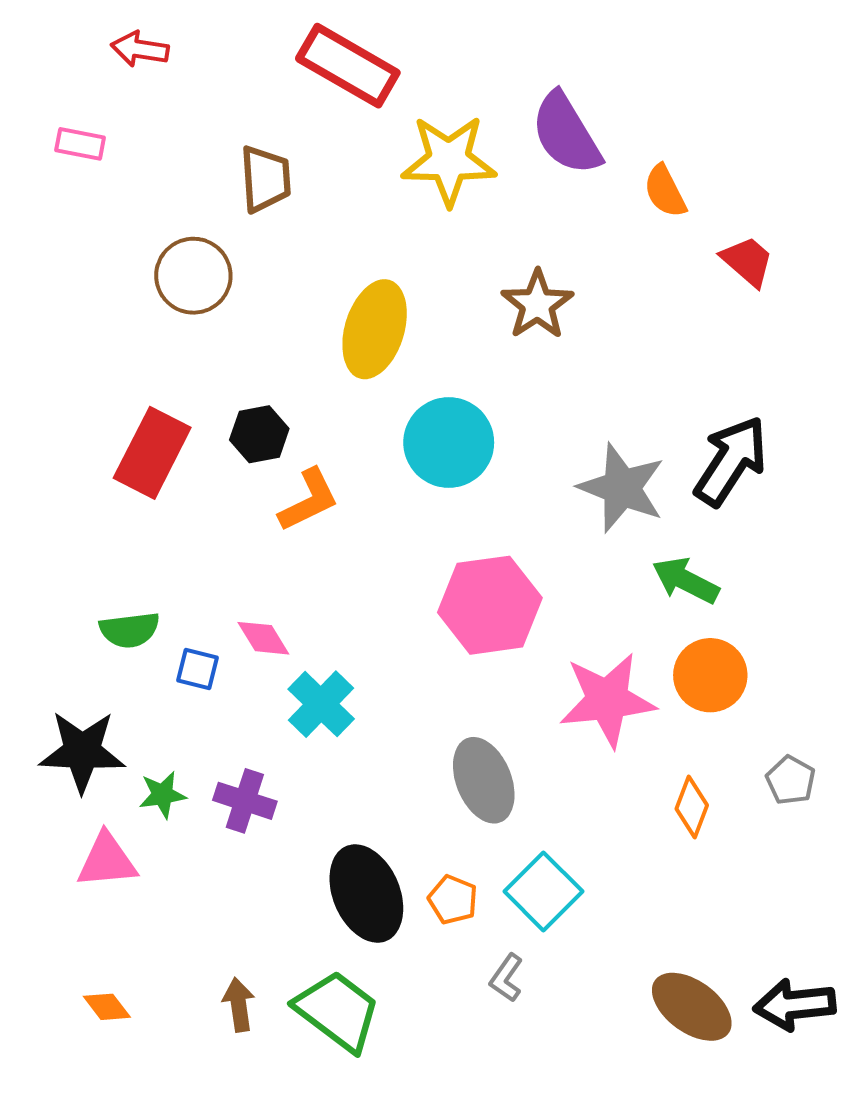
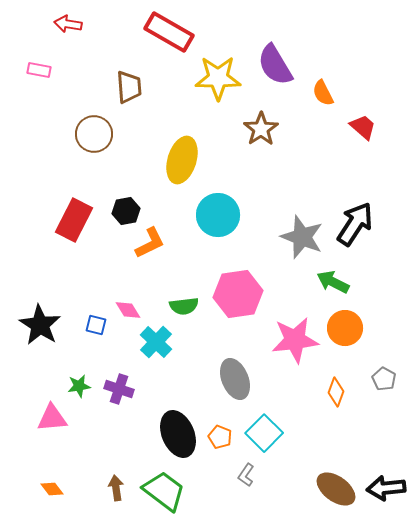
brown star: (537, 305) -> (261, 129), moved
green semicircle: (130, 630) -> (184, 306), moved
black star: (82, 751) -> (40, 325), moved, turned 30

